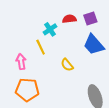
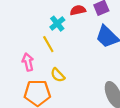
yellow semicircle: (67, 65) -> (58, 75), moved

